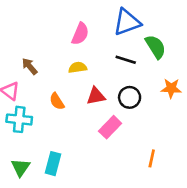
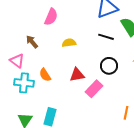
pink semicircle: (80, 34) -> (51, 17), moved
red triangle: (96, 96) -> (77, 75), moved
orange semicircle: (57, 101) -> (45, 75), moved

